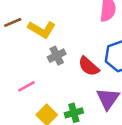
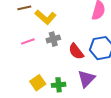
pink line: (26, 86) -> (28, 41), moved

